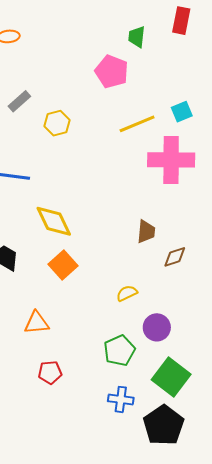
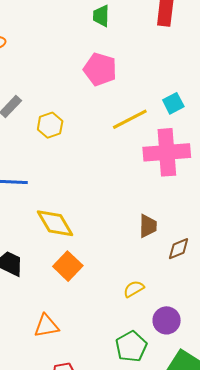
green trapezoid: (137, 37) -> (101, 16), moved

